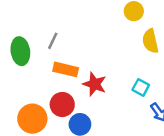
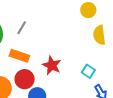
orange rectangle: (66, 69) -> (19, 56), moved

